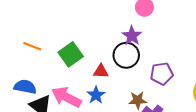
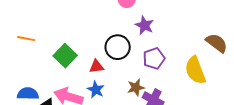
purple star: (132, 36) -> (144, 25), moved
orange line: (32, 46) -> (26, 39), moved

